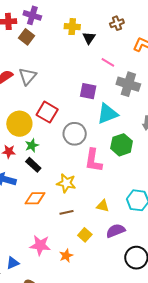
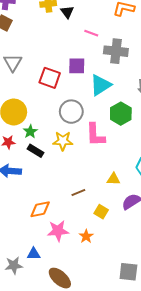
red square: (47, 112) -> (50, 78), moved
yellow star: (66, 183) -> (63, 141), moved
orange diamond: (35, 198) -> (40, 209), moved
blue triangle: (13, 263) -> (34, 254), turned 32

